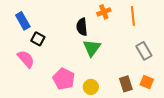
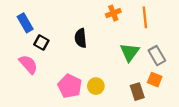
black semicircle: (82, 27) -> (81, 38), moved
green triangle: (92, 48) -> (130, 52), moved
orange square: (147, 82) -> (155, 80), moved
yellow circle: (91, 87) -> (96, 86), moved

